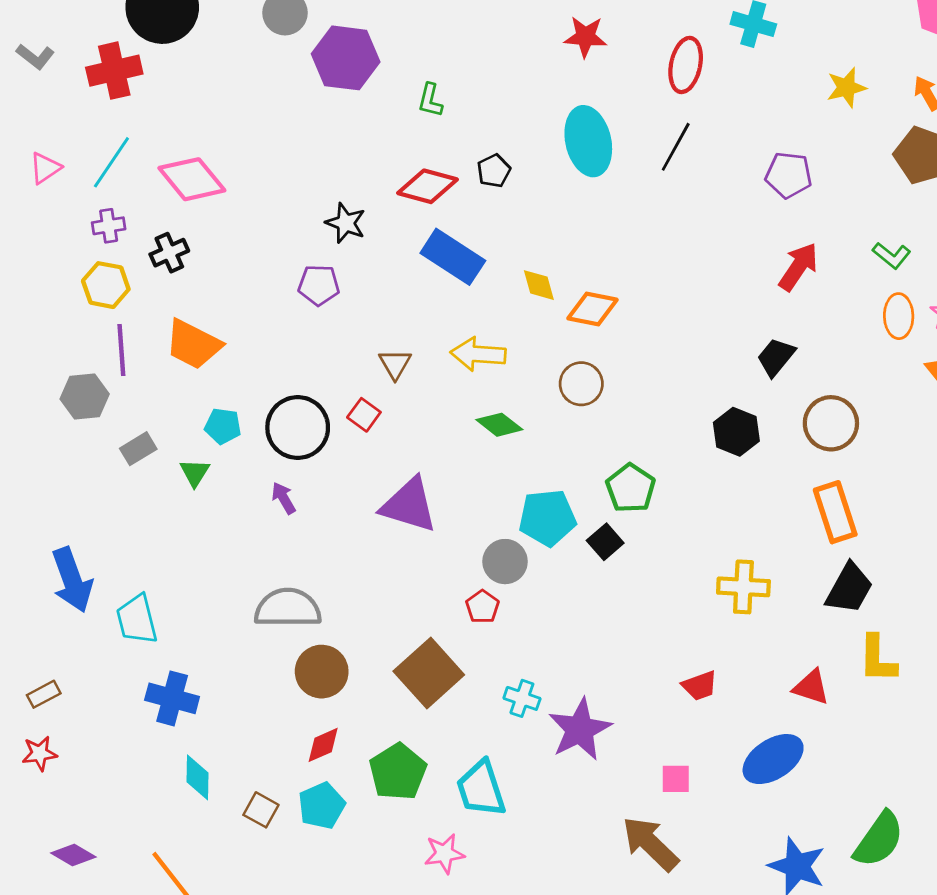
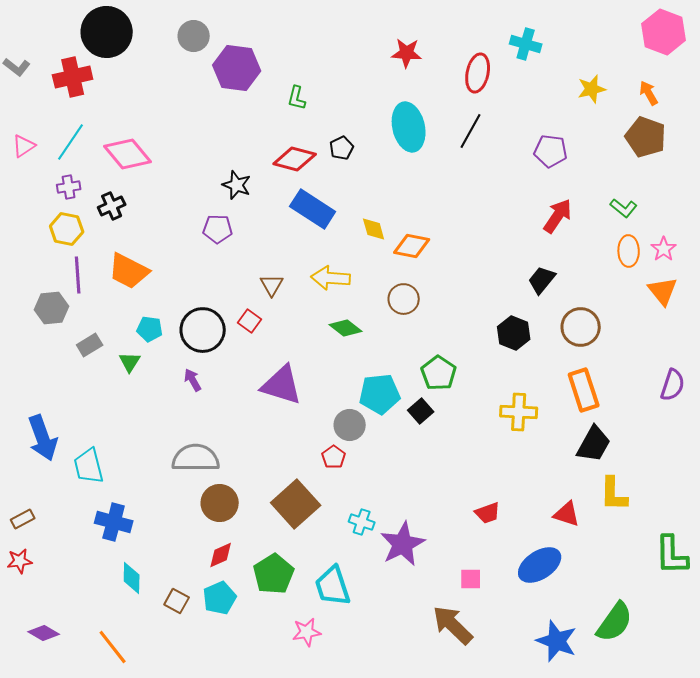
yellow cross: (743, 587) -> (519, 412), moved

